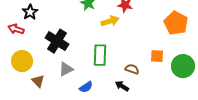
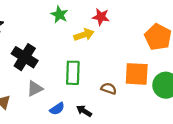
orange square: (157, 56) -> (137, 74), size x1.6
black arrow: (122, 86) -> (84, 111), moved

